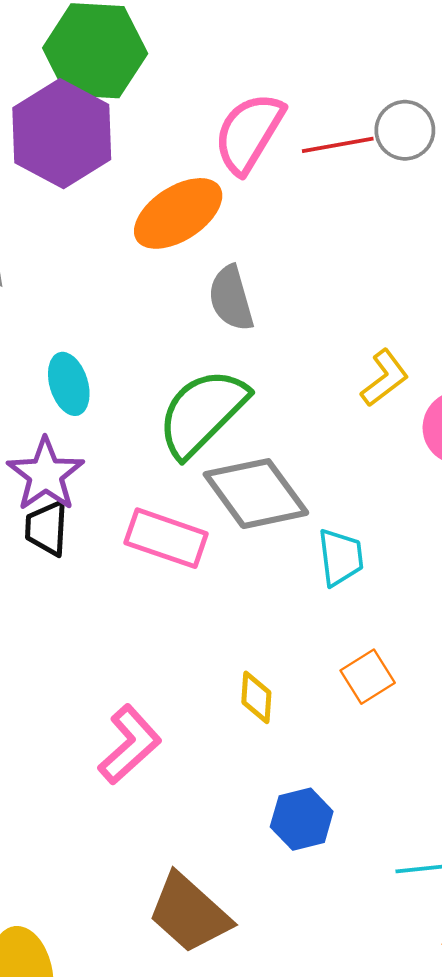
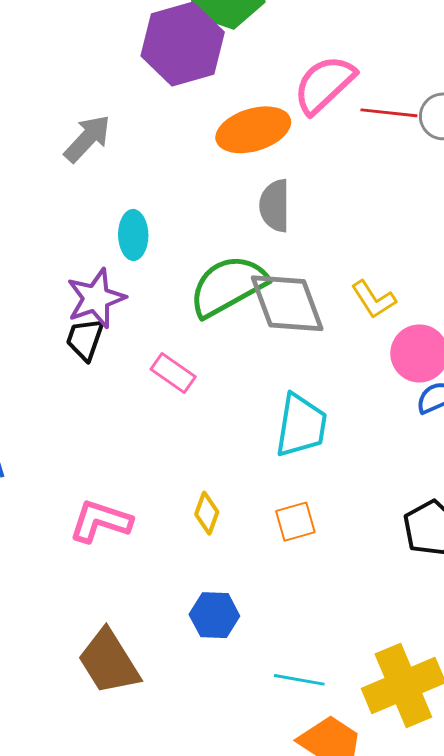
yellow L-shape: (385, 378) -> (374, 299), turned 78
gray diamond: (256, 494) -> (287, 303), moved
pink rectangle: (166, 538) -> (173, 373), size x0.7
cyan trapezoid: (341, 557) -> (301, 426), size x1.4
pink L-shape: (130, 745) -> (101, 521), turned -136

